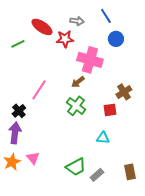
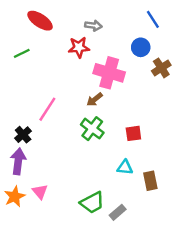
blue line: (106, 16) -> (153, 19), moved
red ellipse: (42, 27) -> (40, 21), moved
brown cross: (124, 92) -> (161, 68), moved
brown rectangle: (130, 172) -> (150, 181), moved

